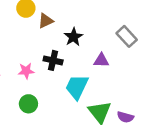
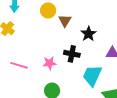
brown triangle: (46, 21) -> (65, 21), turned -32

